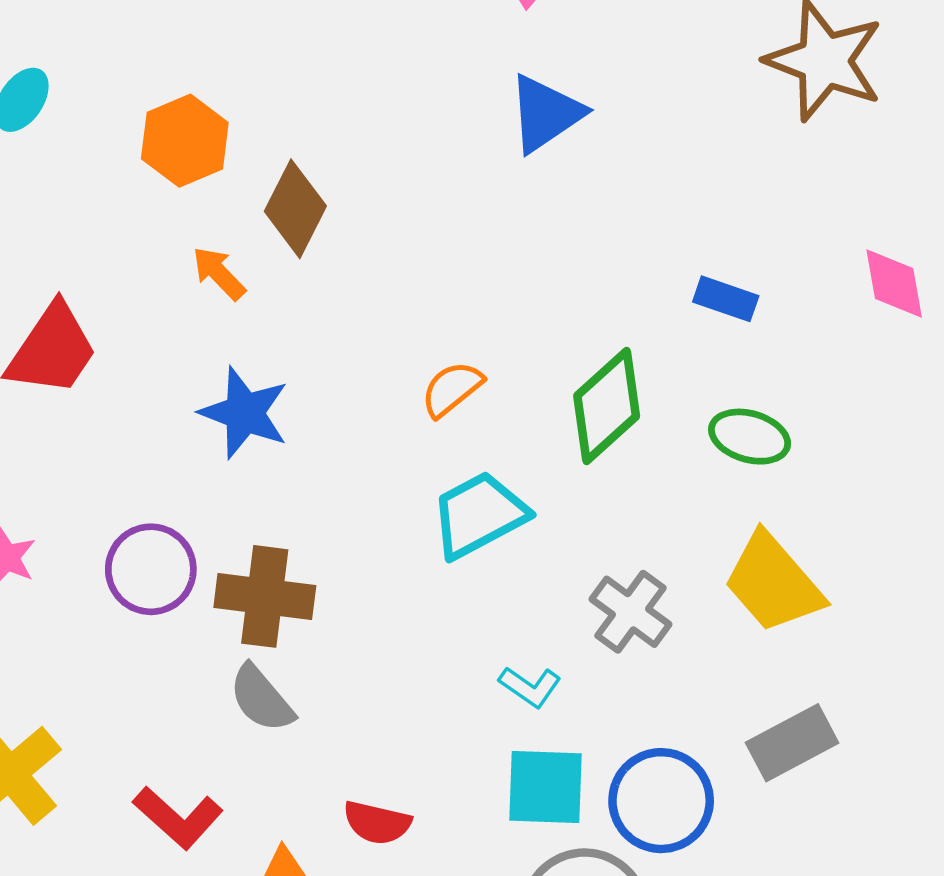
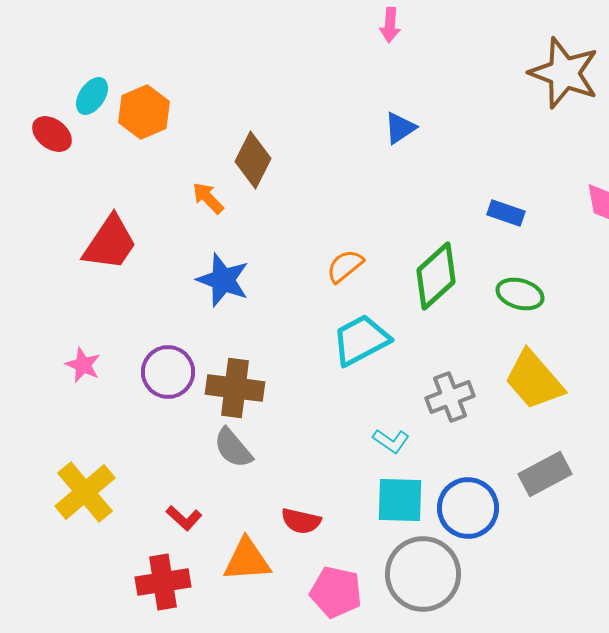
blue triangle: (545, 113) -> (400, 128), moved, size x0.7
orange hexagon: (185, 141) -> (144, 112), moved
gray cross: (630, 612) -> (450, 397), turned 33
red L-shape: (178, 818) -> (184, 518), size x0.7

